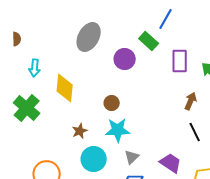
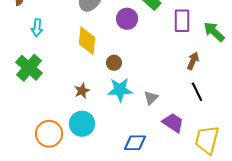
yellow diamond: (65, 88) -> (87, 41), moved
gray triangle: (132, 157) -> (151, 98), moved
cyan circle: (94, 159) -> (82, 124), moved

